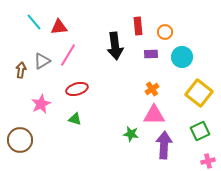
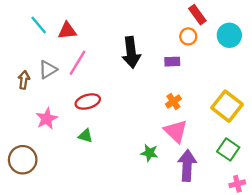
red rectangle: (138, 26) -> (197, 15), moved, turned -30
cyan circle: (182, 57) -> (229, 35), moved
pink triangle: (154, 115) -> (176, 131), turned 45
green square: (200, 131) -> (228, 149), turned -30

